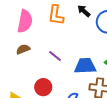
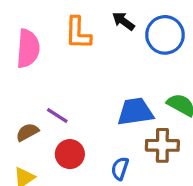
brown semicircle: (23, 49) -> (27, 132), moved
purple line: (55, 56) -> (57, 115), moved

